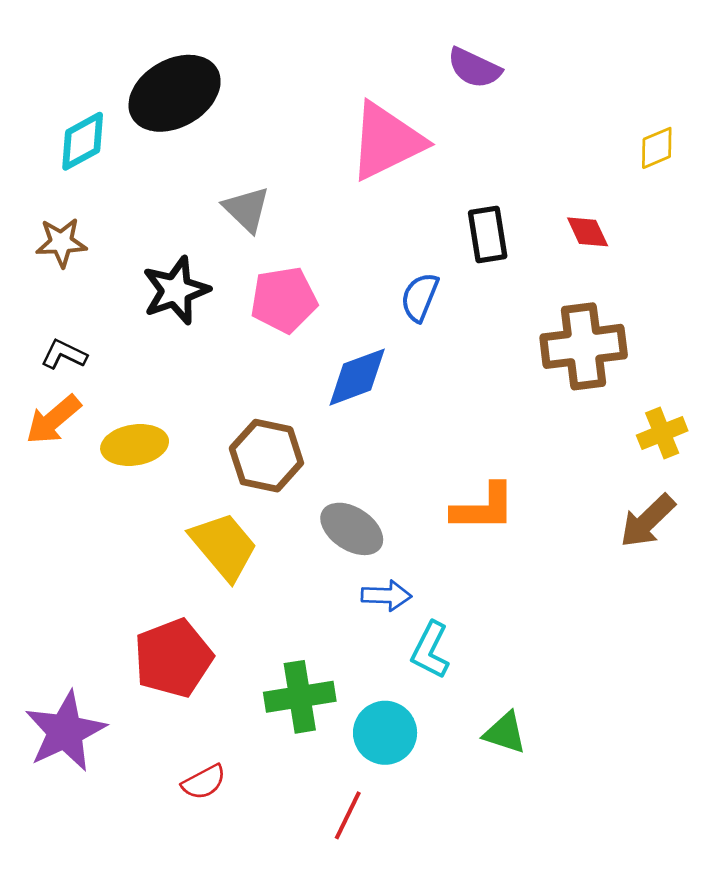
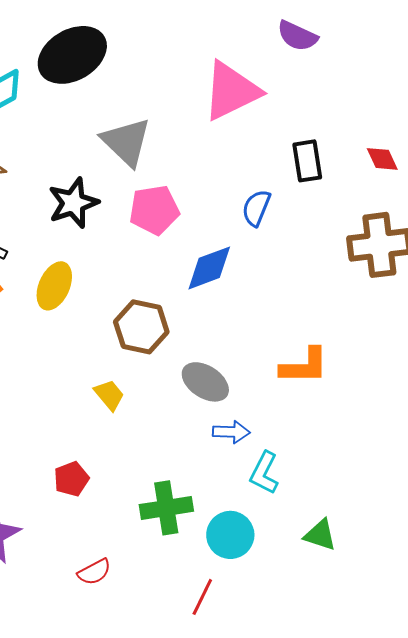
gray triangle: (246, 209) -> (126, 142), size x1.4
yellow ellipse: (135, 445) -> (54, 286), moved, turned -57
yellow trapezoid: (224, 546) -> (109, 395), size x0.6
red pentagon: (173, 658) -> (71, 479), size x0.6

